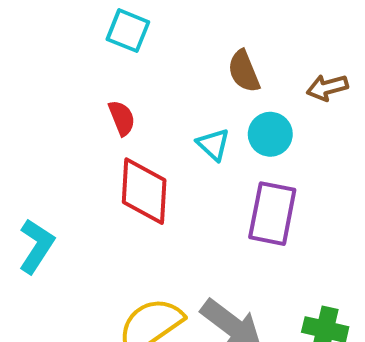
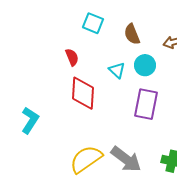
cyan square: (128, 31) -> (93, 23), moved

